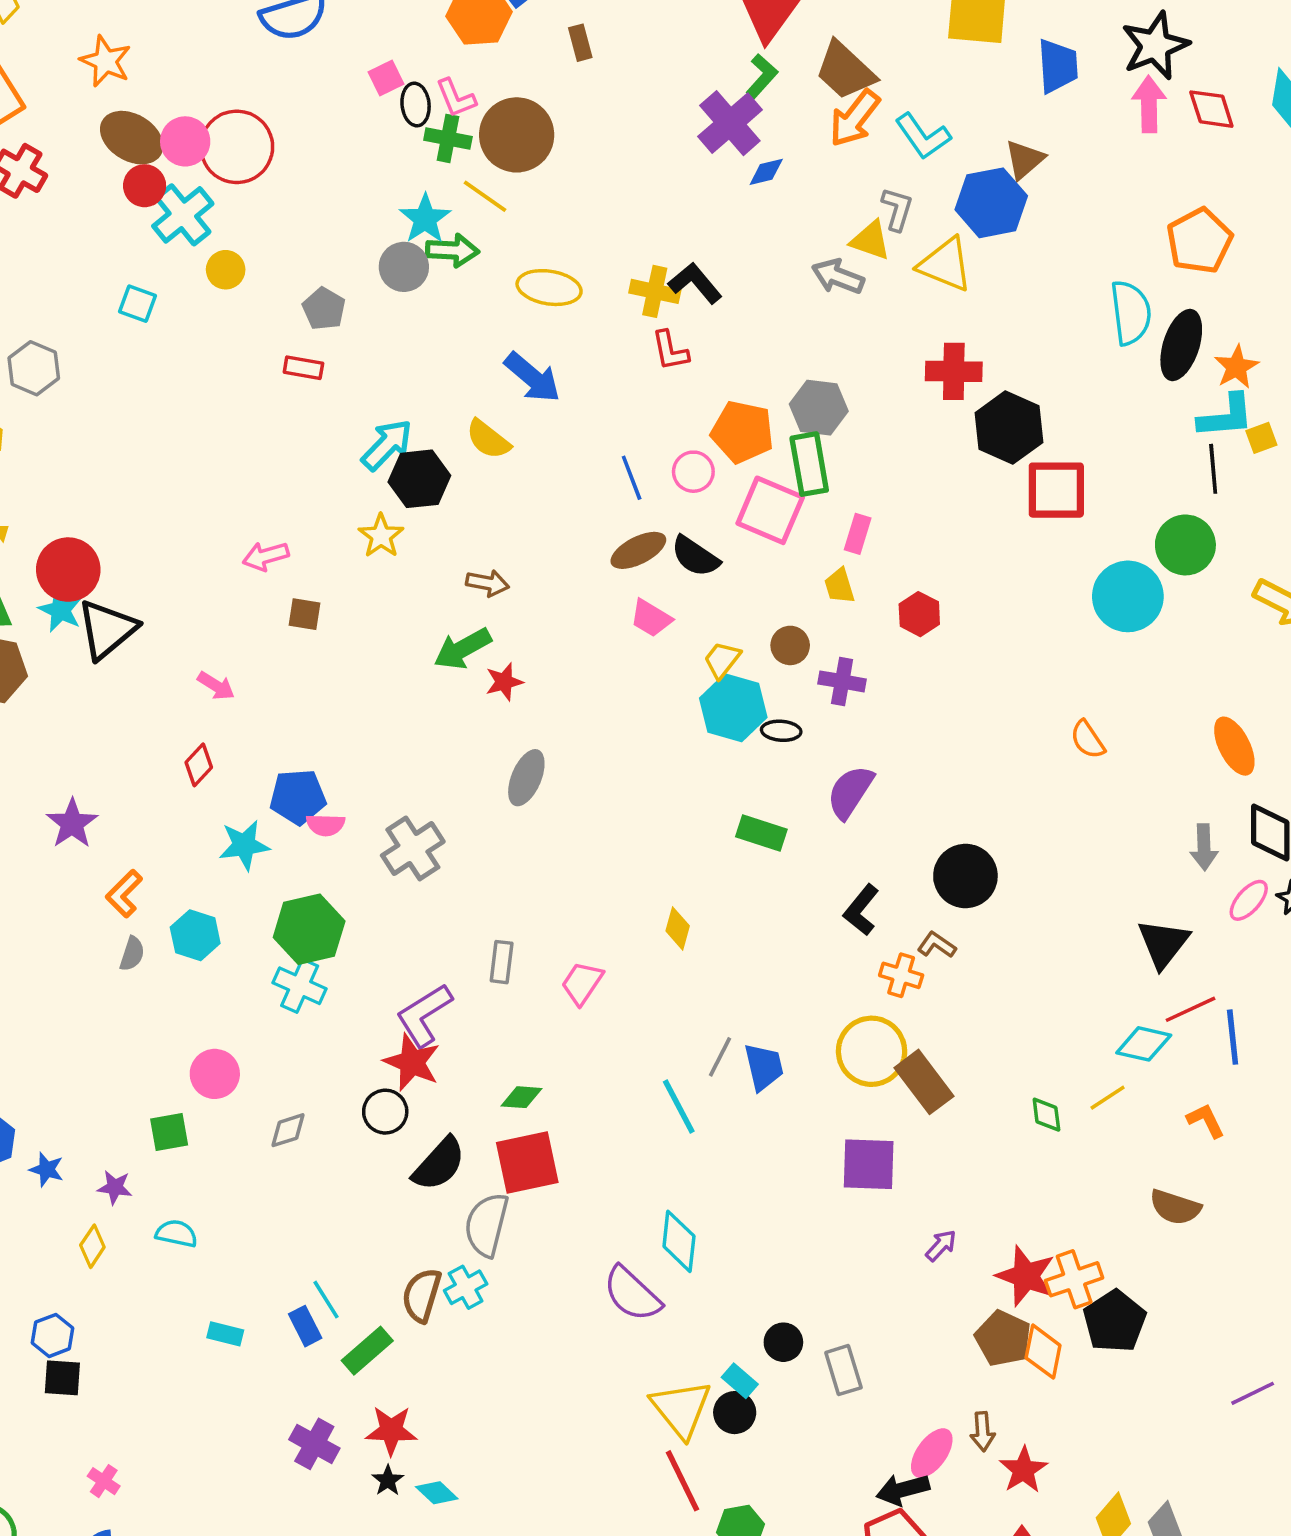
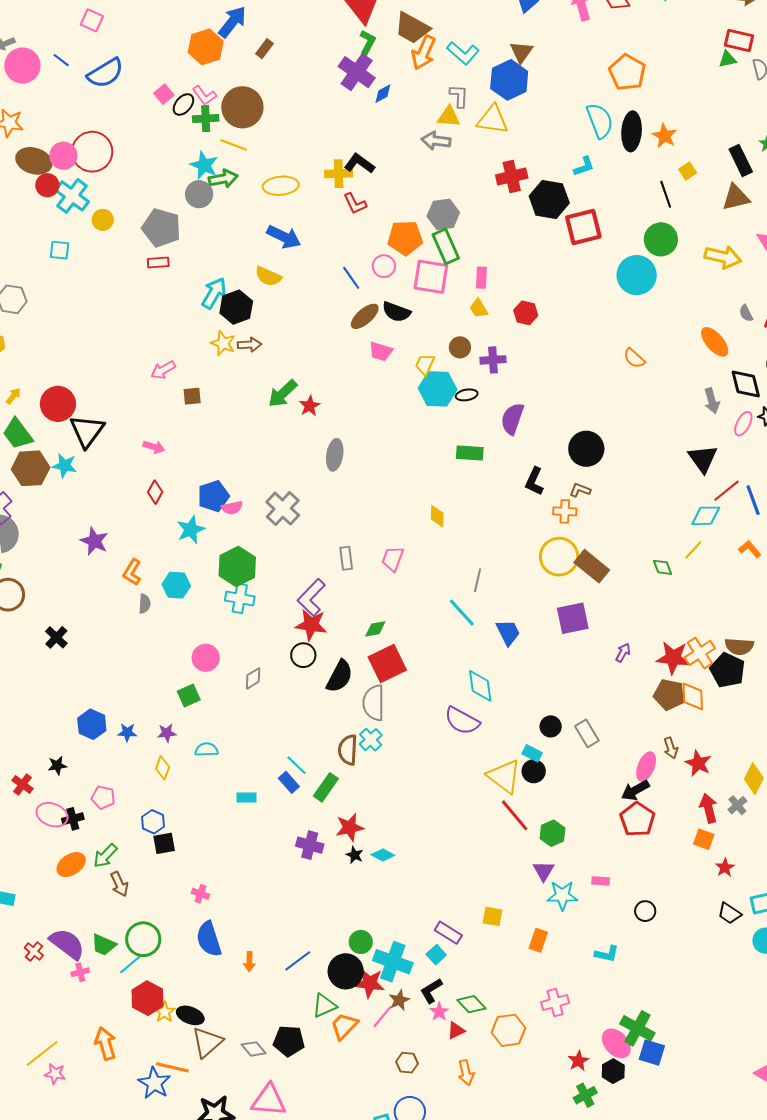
brown rectangle: (580, 43) -> (264, 49), turned 66
black ellipse: (416, 105) -> (183, 104), turned 60
gray pentagon: (324, 309) -> (161, 228), size x1.6
cyan L-shape: (1226, 416) -> (584, 166), moved, size x0.7
brown arrow: (487, 583) -> (250, 345), moved
cyan star: (60, 610) -> (65, 466), moved
blue trapezoid: (764, 1067) -> (508, 632), moved
brown semicircle: (1175, 1207) -> (739, 646), moved

